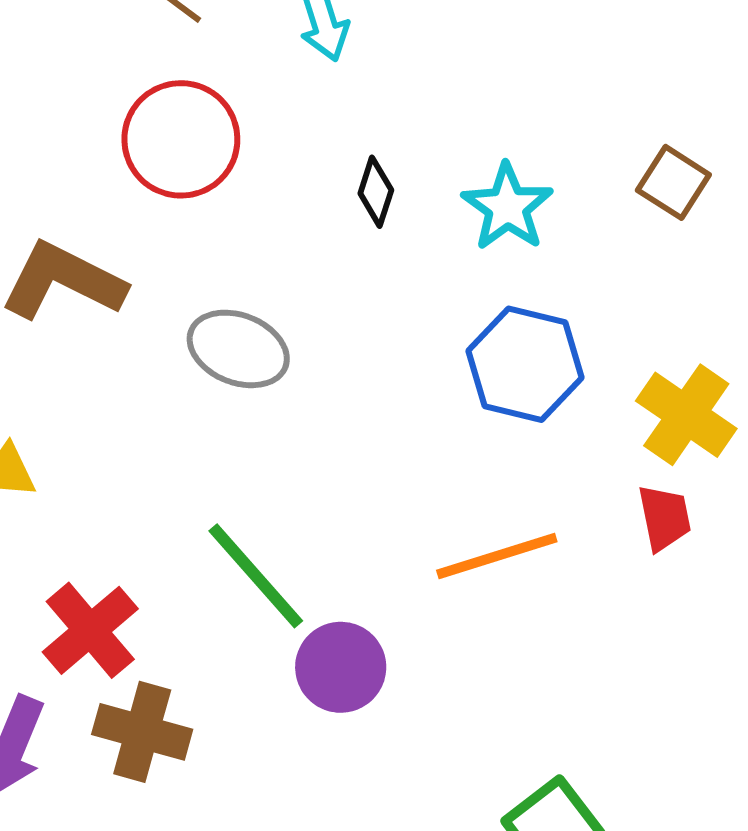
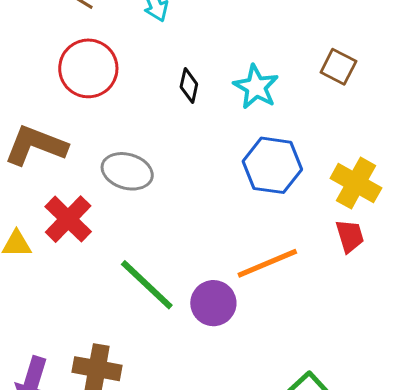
red cross: (90, 630) -> (68, 219), moved
purple circle: (341, 667) -> (213, 303), moved

